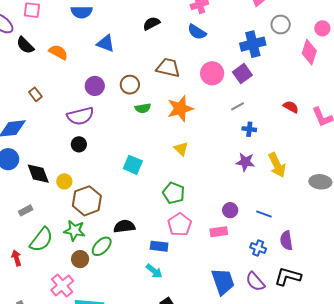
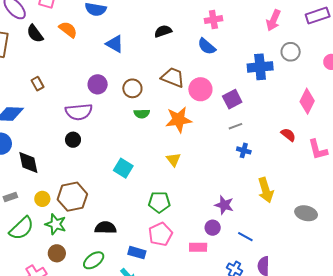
orange semicircle: (58, 52) -> (68, 30), moved
pink diamond: (309, 52) -> (307, 101), moved
pink circle: (212, 73) -> (200, 89), moved
purple square: (242, 74) -> (232, 99), moved
purple star: (245, 162) -> (224, 205), moved
yellow circle: (64, 181) -> (42, 199), moved
green pentagon: (174, 193) -> (159, 202), turned -30
green ellipse: (102, 246) -> (94, 260), moved

